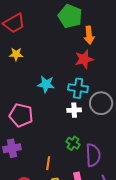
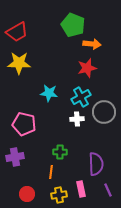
orange arrow: (89, 35) -> (92, 44), turned -78
yellow star: (16, 54) -> (19, 63), size x1.6
cyan cross: (78, 88) -> (81, 97), turned -36
green cross: (73, 143) -> (60, 152), moved, turned -32

